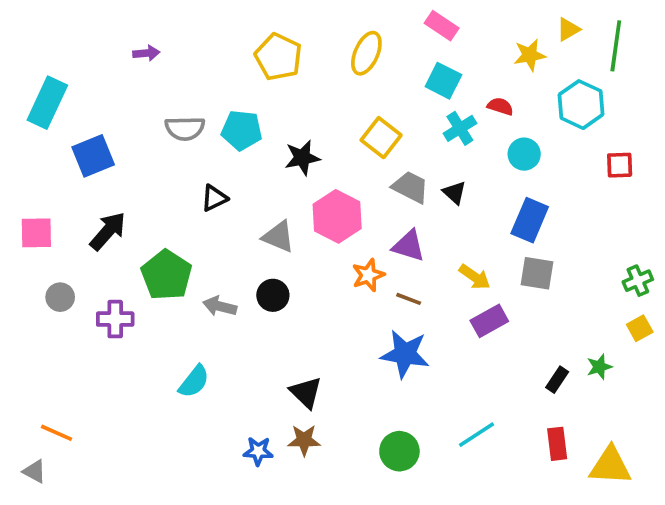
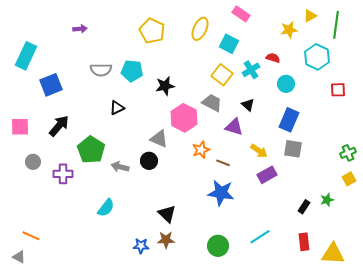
cyan square: (443, 81) -> (229, 44), moved
yellow square: (381, 138) -> (222, 75), moved
gray trapezoid: (410, 187) -> (212, 103), moved
gray triangle: (278, 237) -> (159, 139), moved
purple triangle: (409, 246) -> (234, 127), moved

